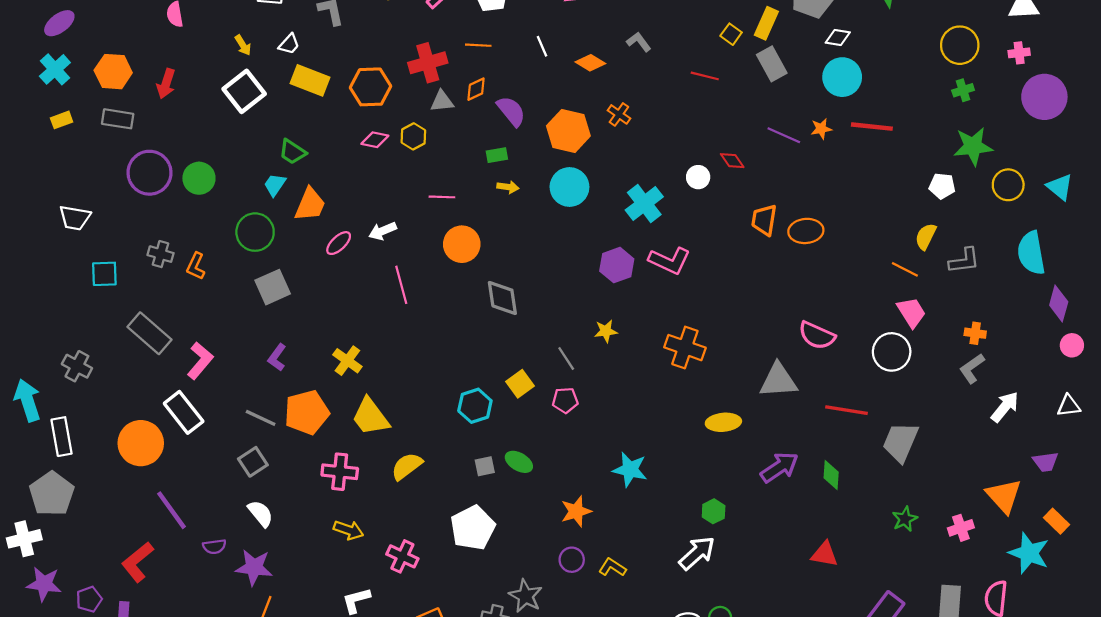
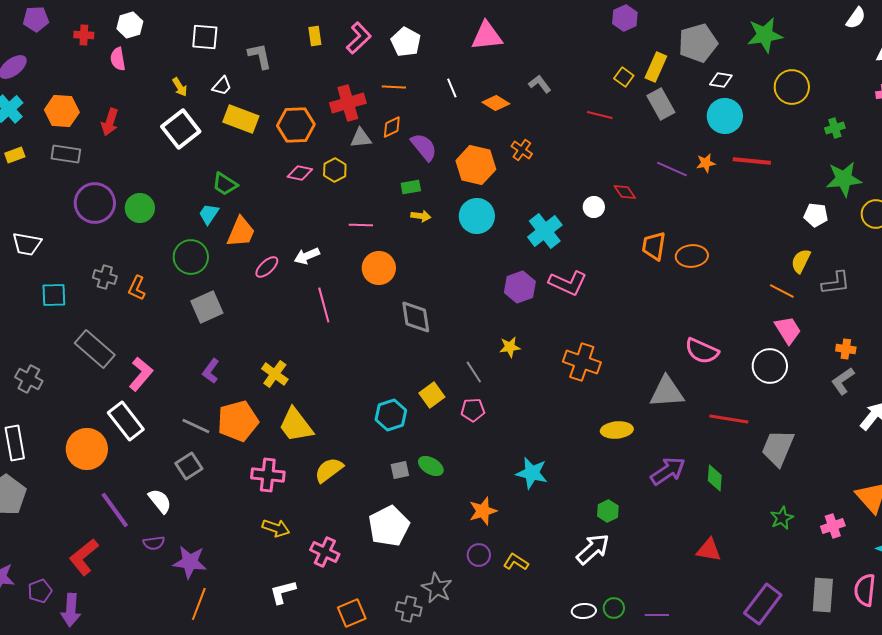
yellow circle: (960, 45) -> (792, 87), moved
white semicircle: (261, 514) -> (160, 501), moved

